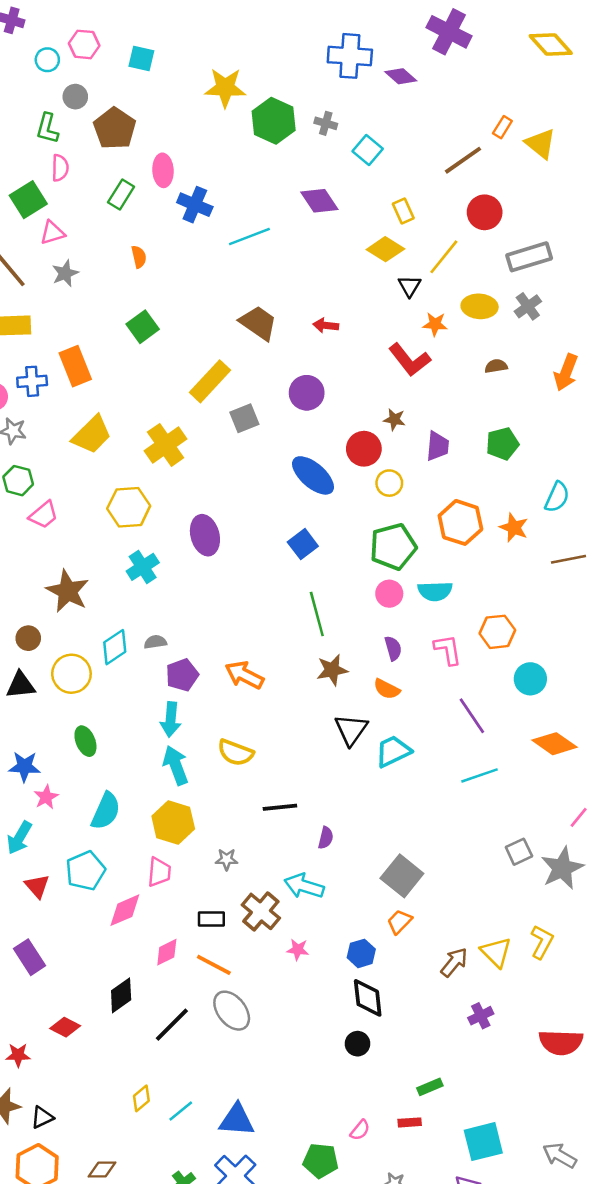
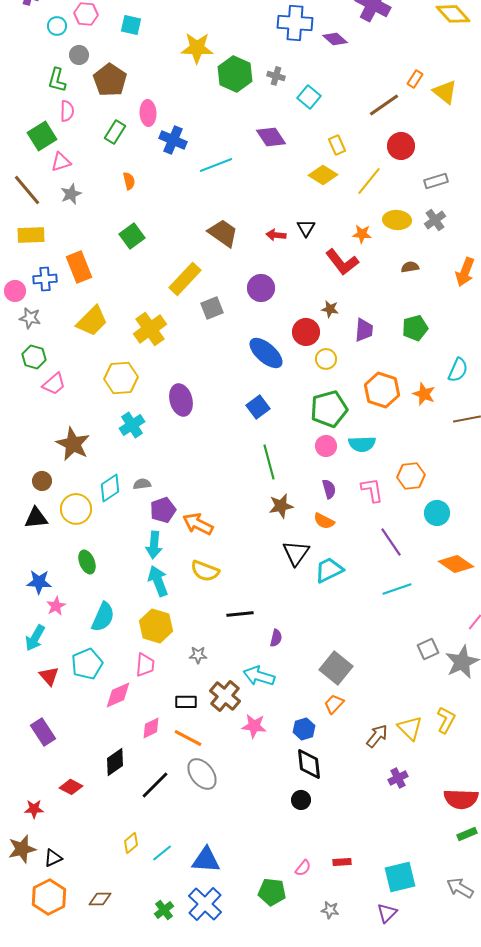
gray rectangle: (529, 257) -> (436, 181), size x0.7
black triangle: (410, 286) -> (306, 228), moved
orange arrow: (244, 675) -> (198, 524), moved
pink star: (298, 950) -> (254, 726), size x1.4
green rectangle: (430, 1087) -> (467, 834), moved

